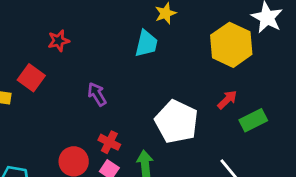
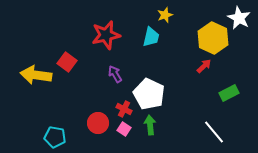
red star: (59, 41) -> (106, 35), moved, size x1.8
red arrow: (227, 100) -> (204, 66), moved
white pentagon: (176, 122) -> (149, 94), moved

